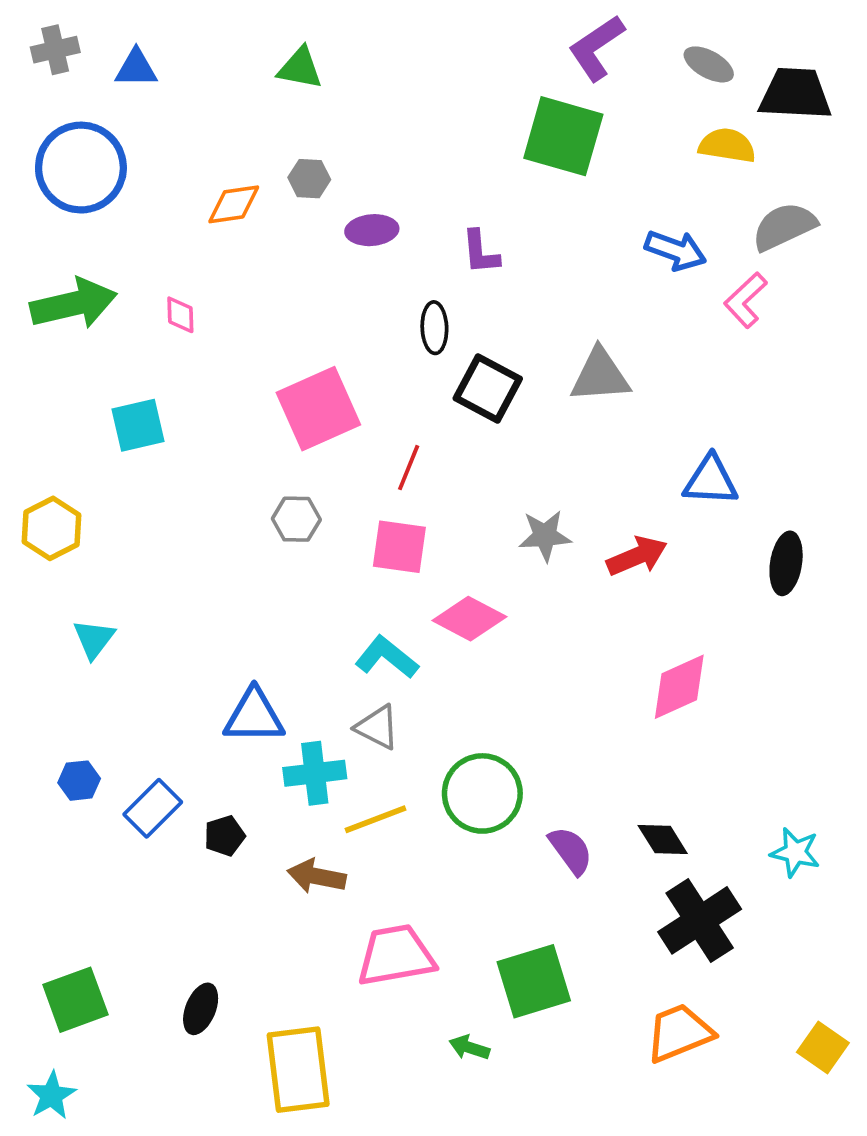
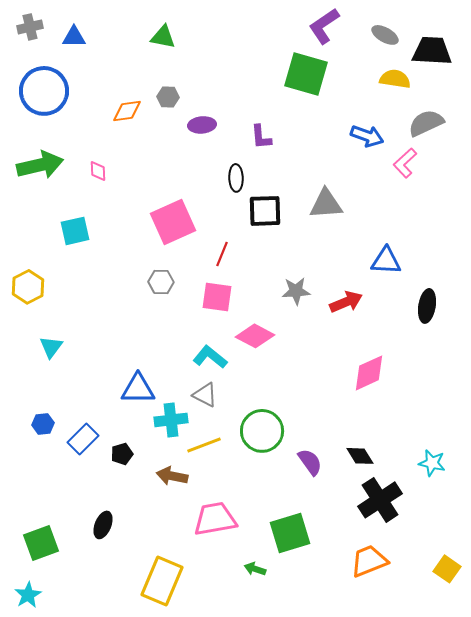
black square: (488, 388) -> (265, 211), turned -30
black ellipse: (201, 1009) -> (103, 525), moved
yellow rectangle: (298, 1070) -> (162, 581), turned 30

